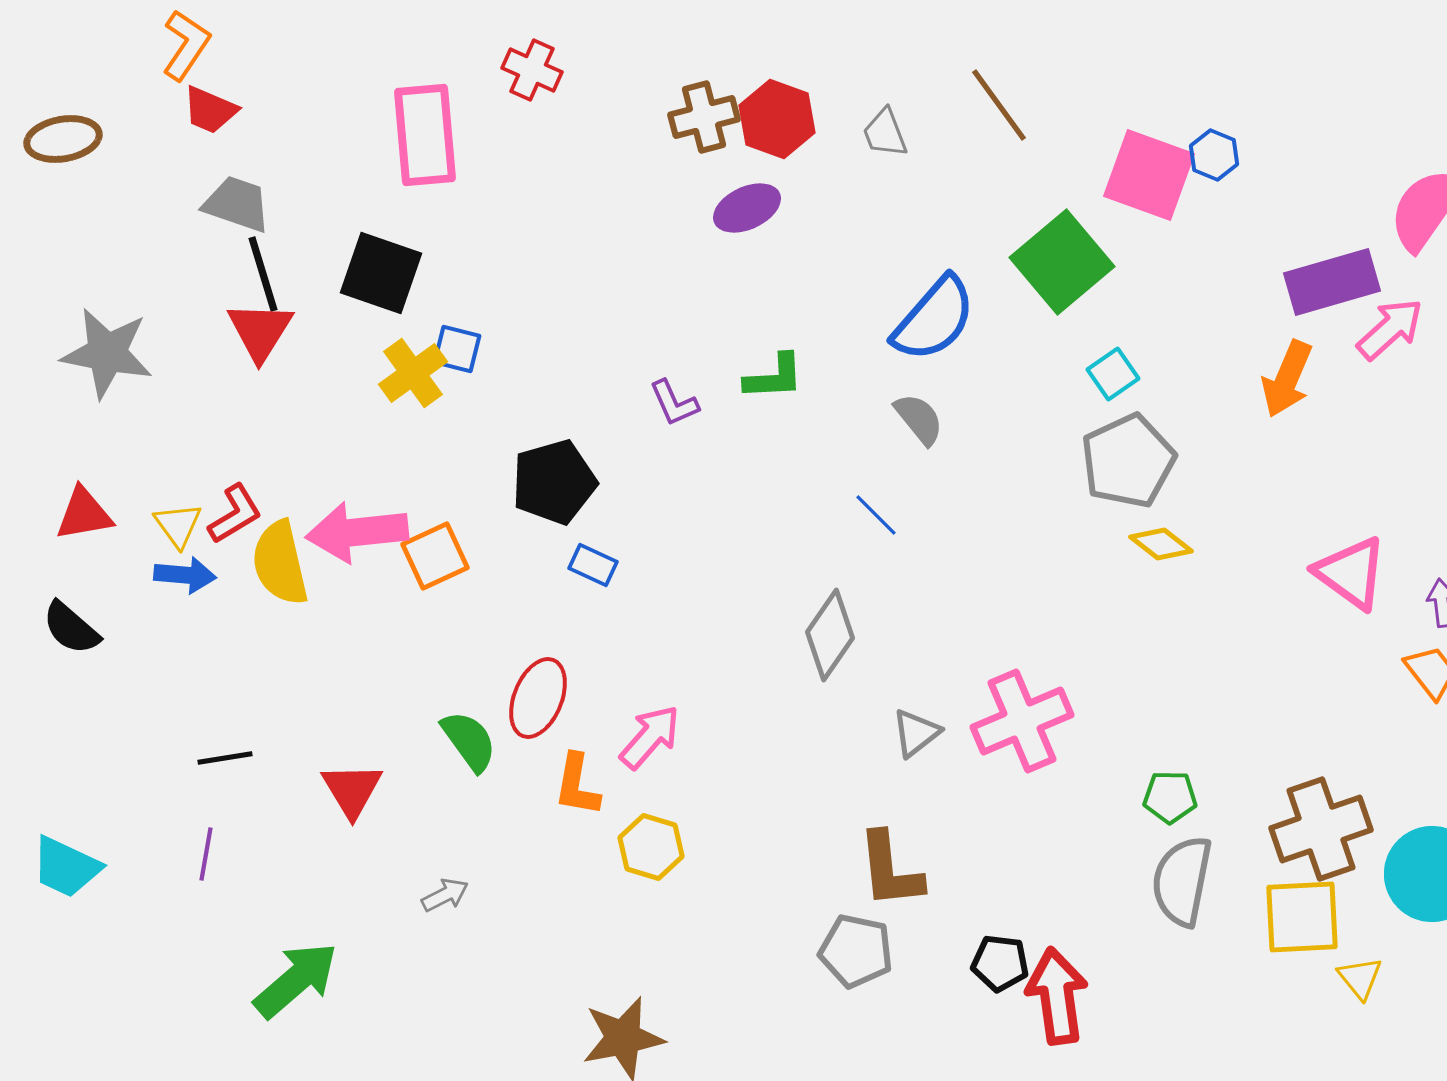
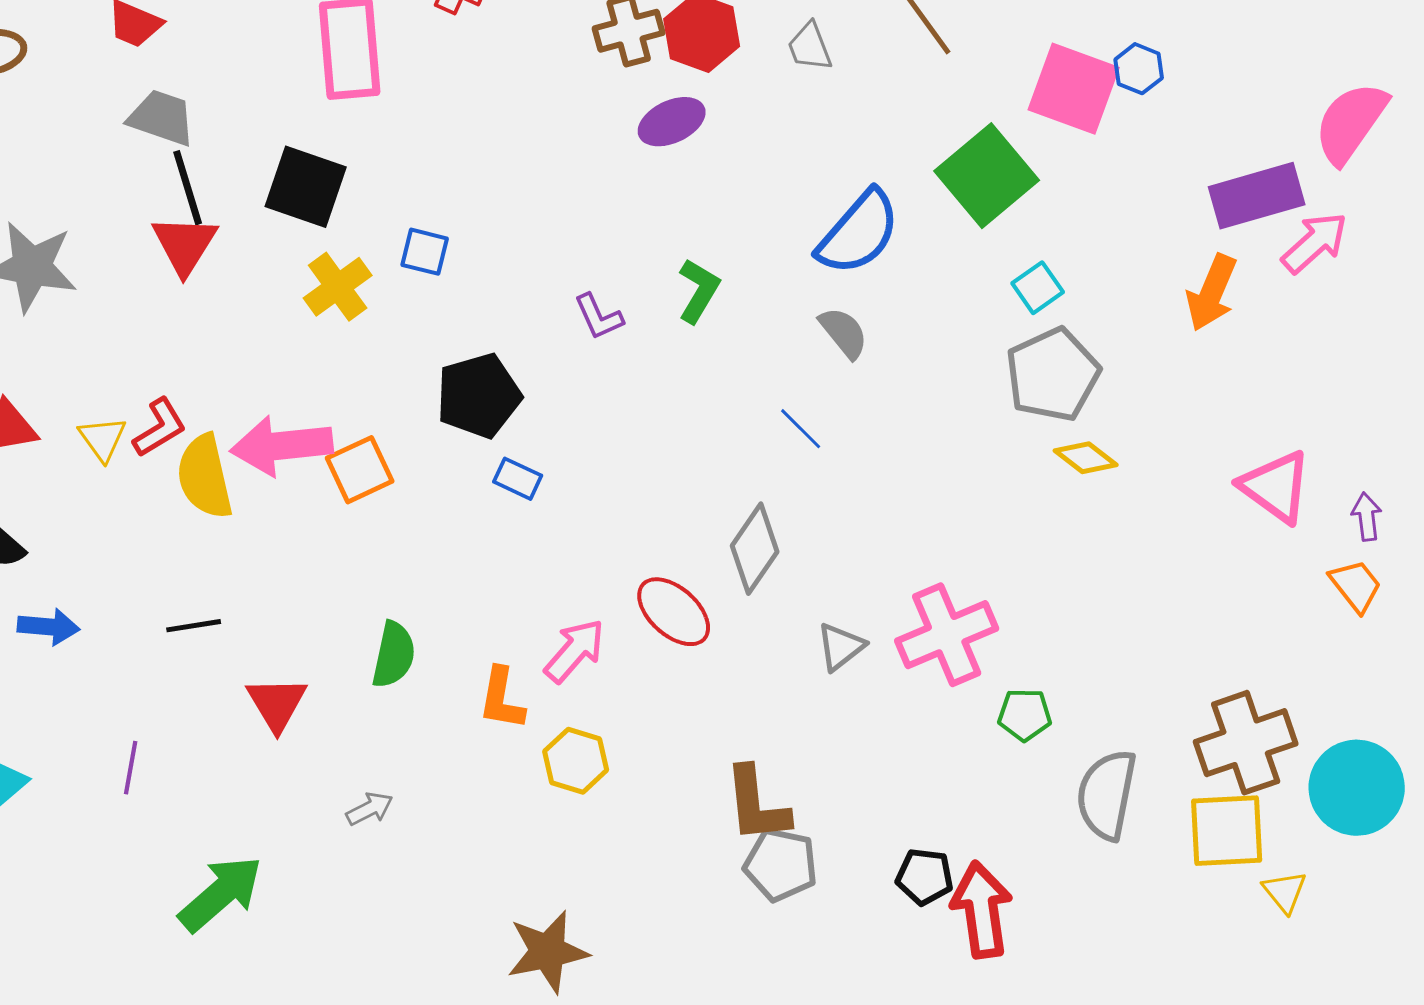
blue square: (457, 349) -> (425, 252), moved
green L-shape: (774, 377) -> (699, 291), turned -56
blue arrow: (185, 575) -> (49, 627), moved
red ellipse: (538, 698) -> (674, 612), moved, turned -70
green semicircle: (469, 741) -> (394, 655), turned 48
black line: (225, 758) -> (194, 626), moved
green pentagon: (1170, 797) -> (1025, 715), moved
brown L-shape: (890, 870) -> (757, 805), moved

